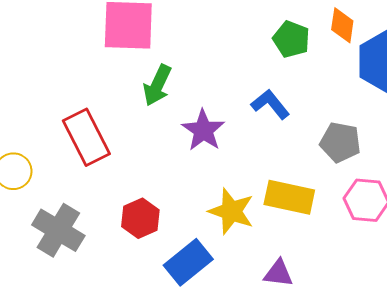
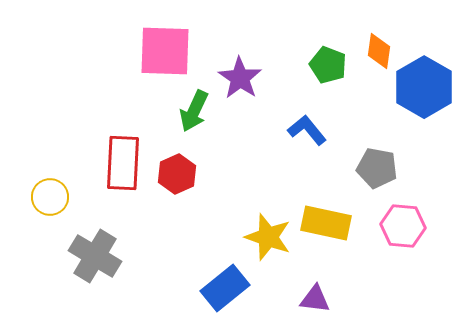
purple star: (203, 130) -> (240, 78), moved
red rectangle: (86, 137) -> (123, 163), turned 30
red hexagon: (140, 218) -> (177, 174), moved

